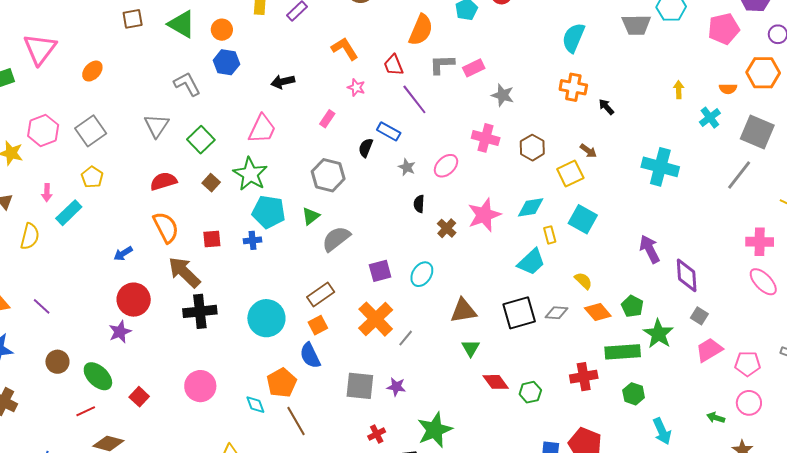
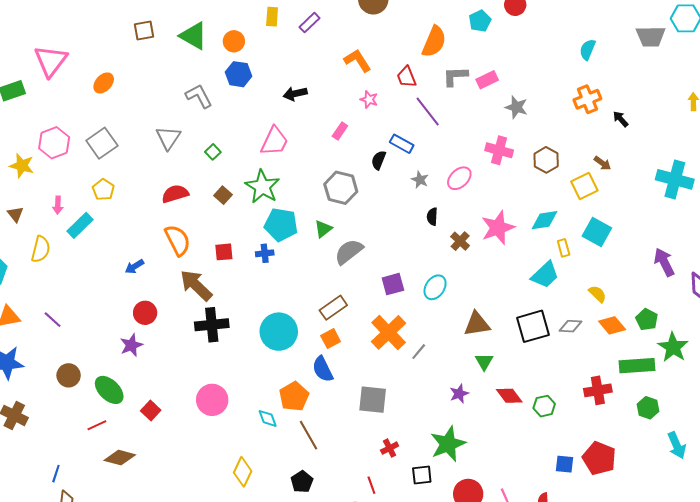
cyan semicircle: (573, 38) -> (588, 49), size x0.7
orange cross: (573, 87) -> (587, 99), turned -32
green square: (201, 140) -> (213, 152), size x0.6
red circle: (134, 300) -> (145, 313), size x0.7
purple star: (396, 387) -> (459, 394), moved, turned -30

